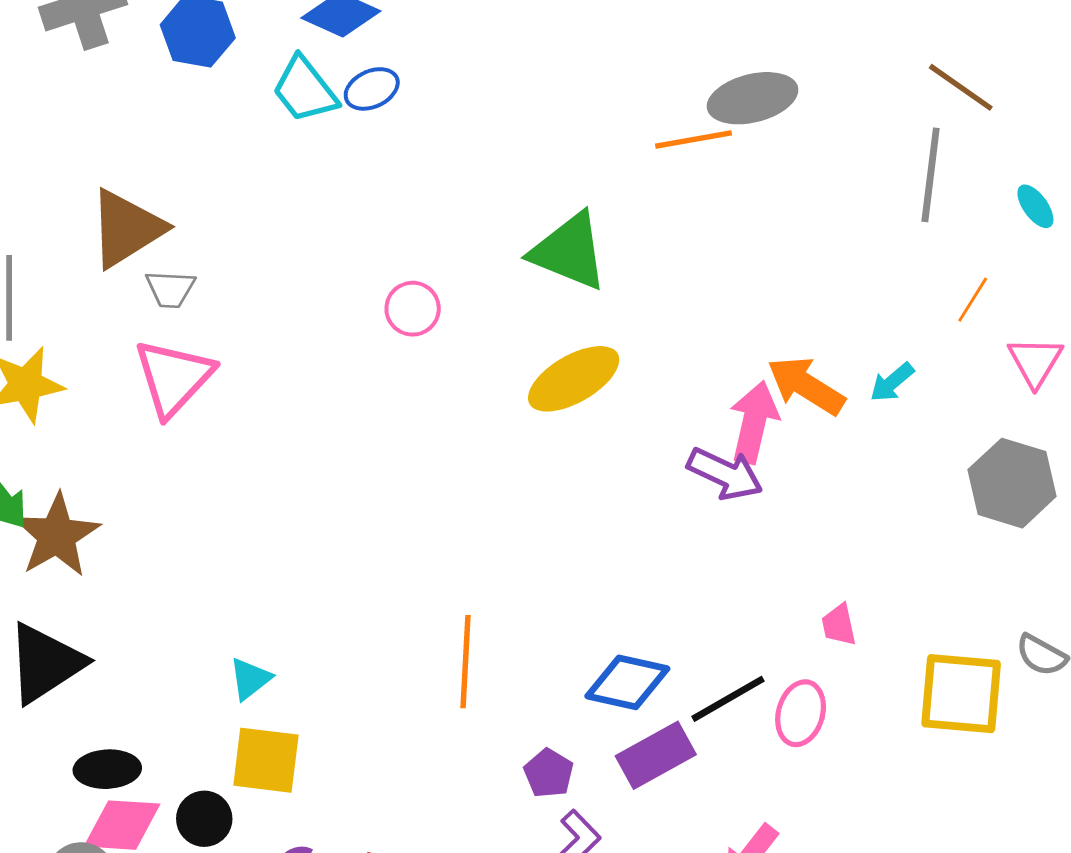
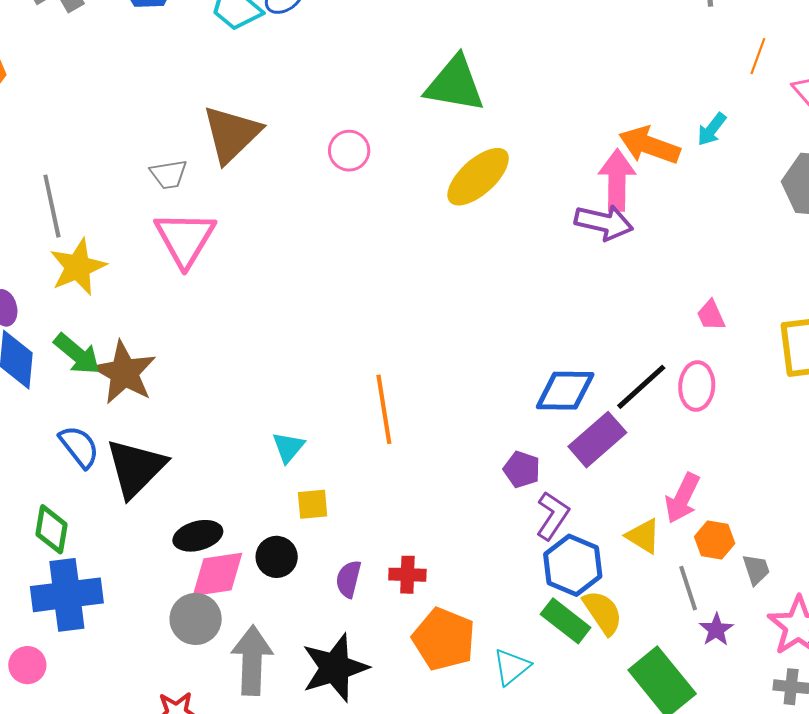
brown triangle: (126, 228) -> (232, 134), moved
orange line: (466, 662) -> (384, 409), moved
yellow square: (266, 760) -> (313, 504), size x0.6

